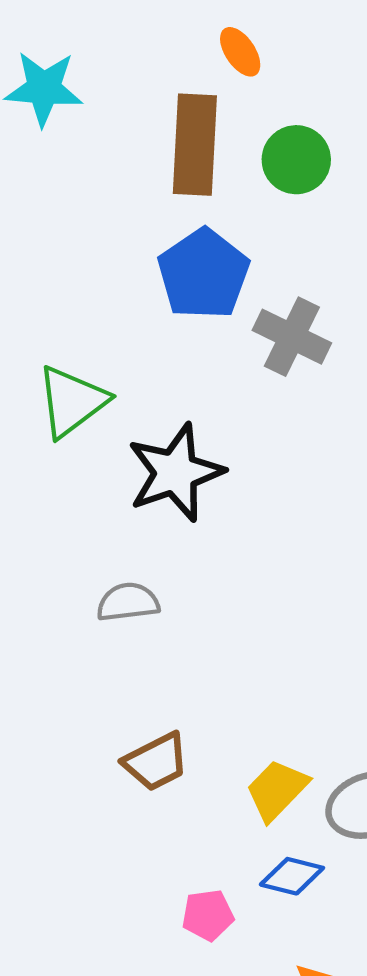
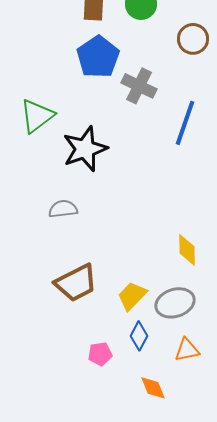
brown trapezoid: (156, 762) -> (76, 283), size x1.4
blue diamond: (292, 876) -> (139, 336), turned -76

